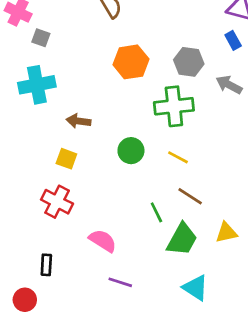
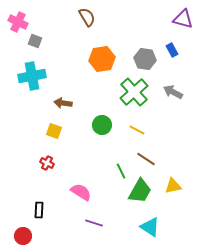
blue rectangle: (233, 40) -> (172, 50), moved
gray arrow: (229, 85) -> (173, 92), moved
green cross: (174, 106) -> (134, 92), turned -36
red cross: (57, 202) -> (47, 163), size x0.6

